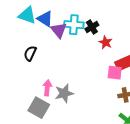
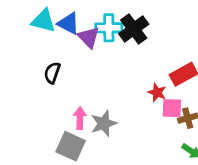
black cross: (92, 27) -> (134, 29), size x1.5
red star: (105, 42) -> (157, 92), moved
pink square: (115, 73) -> (172, 108), moved

